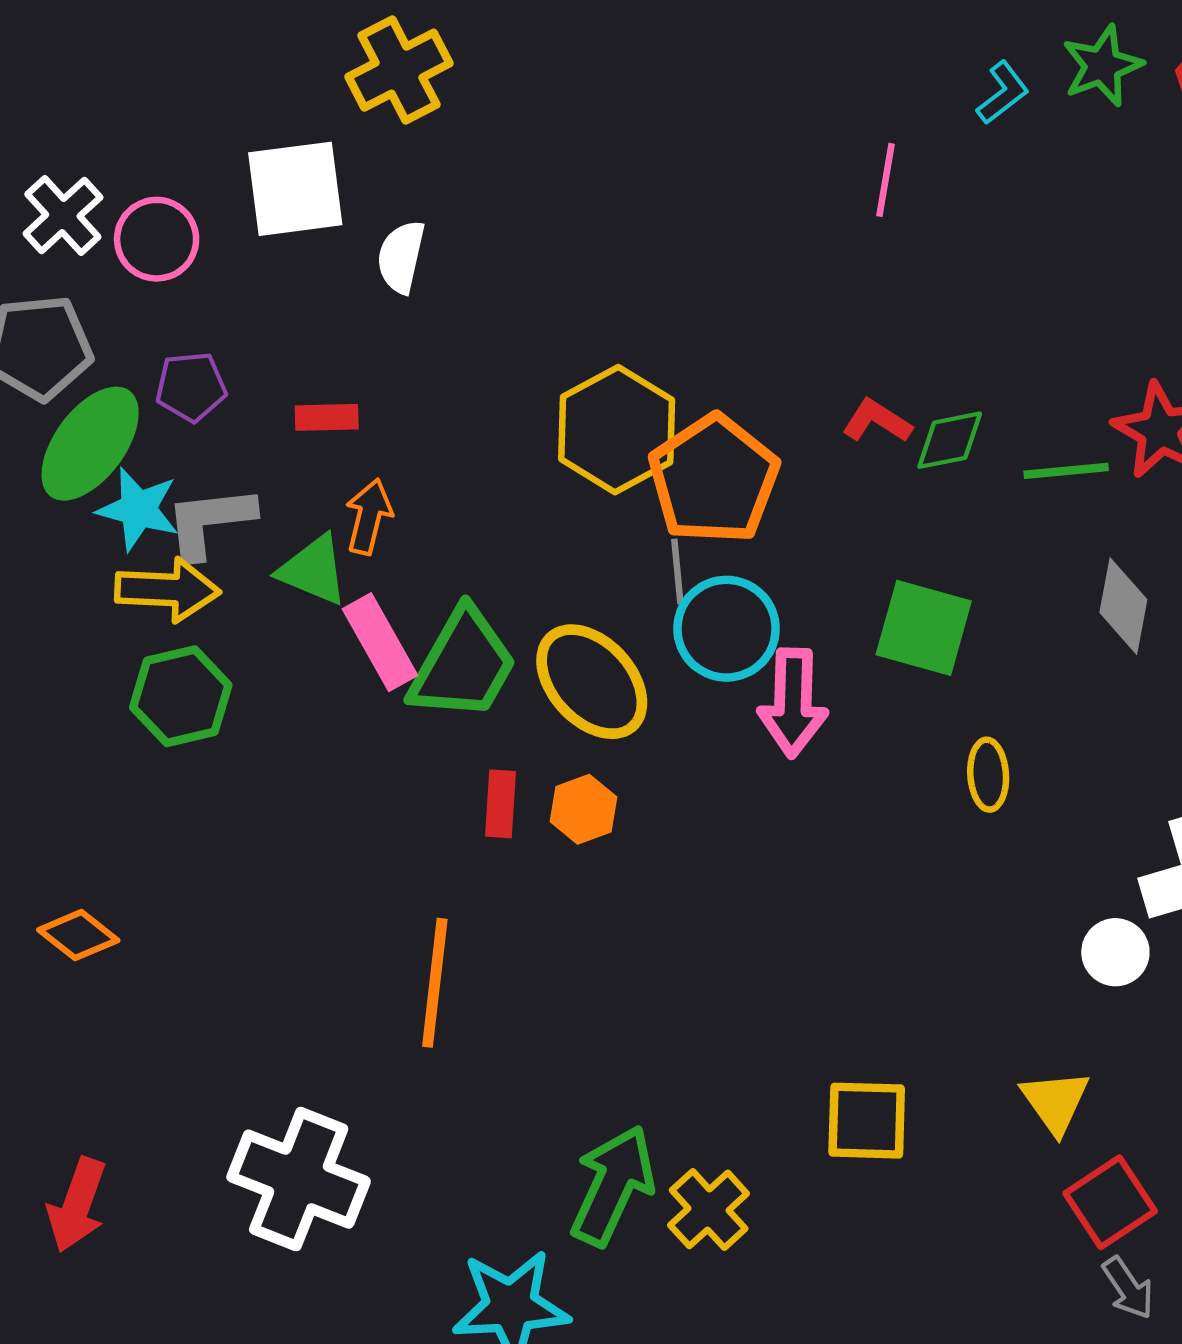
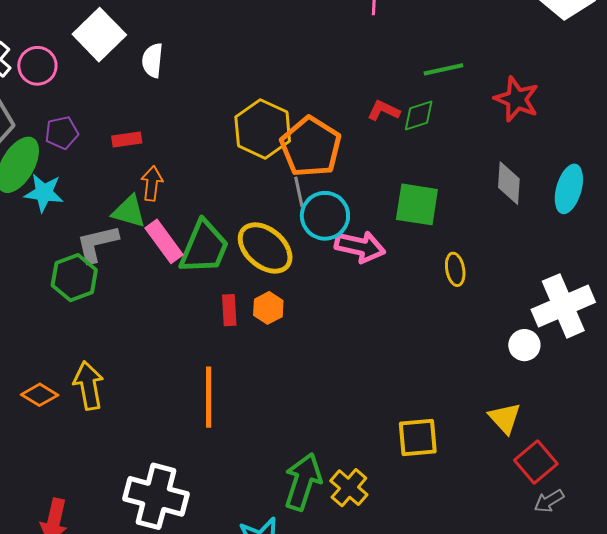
white square: (295, 189) -> (99, 35), turned -30
green line: (1066, 471) -> (443, 69), moved
gray L-shape: (210, 522) -> (97, 244), moved
yellow arrow: (167, 590) -> (89, 386), moved, turned -96
pink arrow: (793, 703) -> (360, 247), turned -72
gray arrow: (1128, 1288) -> (549, 501), turned 100

